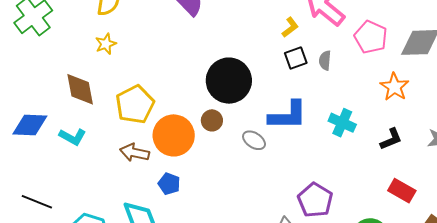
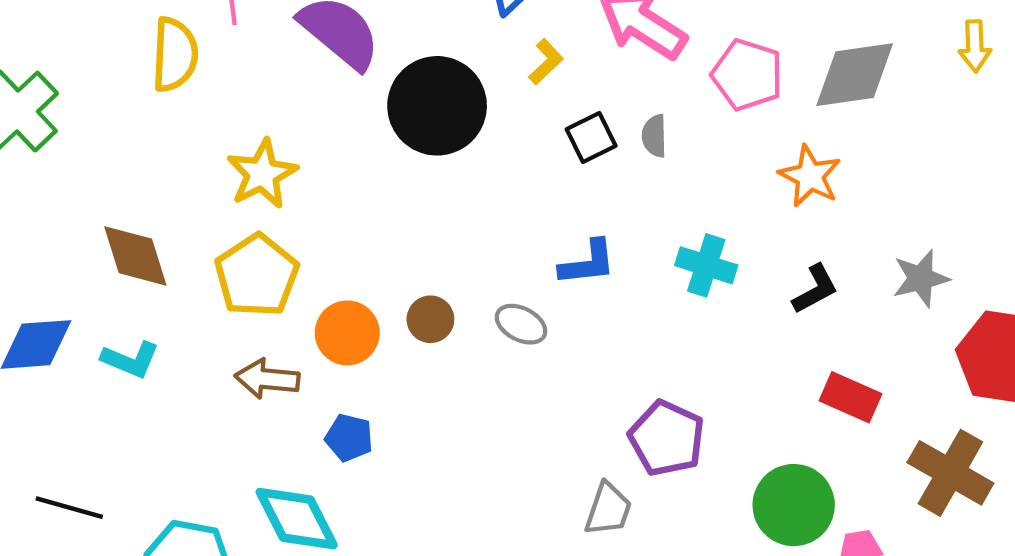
yellow L-shape: (290, 27) -> (546, 62), moved
yellow star: (106, 44) -> (262, 174), moved, size x1.5
black circle: (229, 81) -> (437, 106), moved
blue L-shape: (288, 115) -> (588, 263), size x0.7
brown circle: (212, 120) -> (430, 319), moved
orange circle: (174, 135) -> (347, 333), size x0.7

